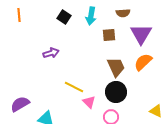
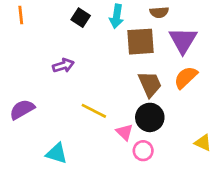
brown square: (109, 35) -> (140, 42), size x1.6
pink triangle: (89, 102) -> (124, 132), moved
purple semicircle: (20, 104) -> (22, 109), moved

